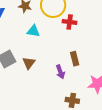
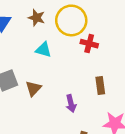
brown rectangle: (75, 59) -> (100, 85), moved

